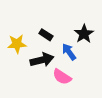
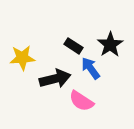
black rectangle: (46, 35) -> (73, 46), moved

